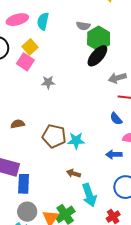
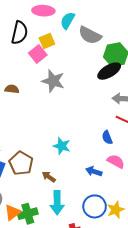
gray semicircle: (83, 26) -> (90, 35), moved, size x1.6
gray star: (48, 82) -> (53, 81), size x1.6
brown semicircle: (18, 124) -> (12, 89), moved
brown pentagon: (54, 136) -> (21, 163), moved

